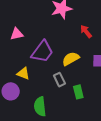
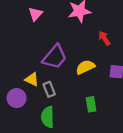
pink triangle: (17, 34) -> (35, 14), moved, turned -40
gray rectangle: (59, 80) -> (49, 89), moved

